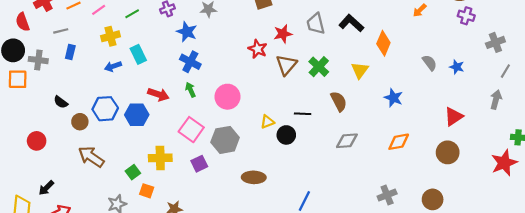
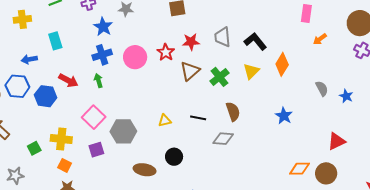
yellow cross: (110, 36) -> (22, 19), moved
blue cross: (190, 62) -> (102, 55), turned 36
blue arrow: (113, 66) -> (29, 59), moved
yellow triangle: (360, 70) -> (251, 71), moved
pink circle: (227, 97) -> (135, 57), moved
black circle: (286, 135) -> (174, 157), moved
gray diamond: (347, 141) -> (223, 139), moved
orange diamond: (399, 142) -> (299, 169), moved
orange square: (147, 191) -> (65, 165), moved

